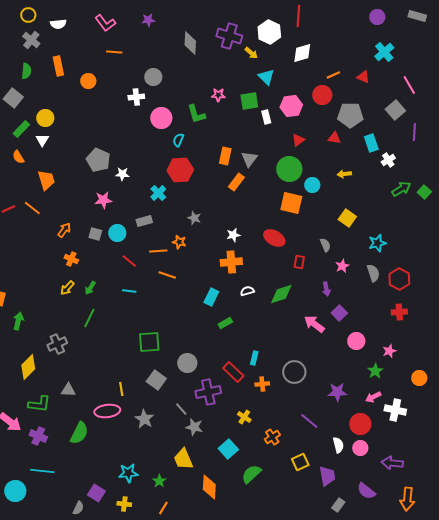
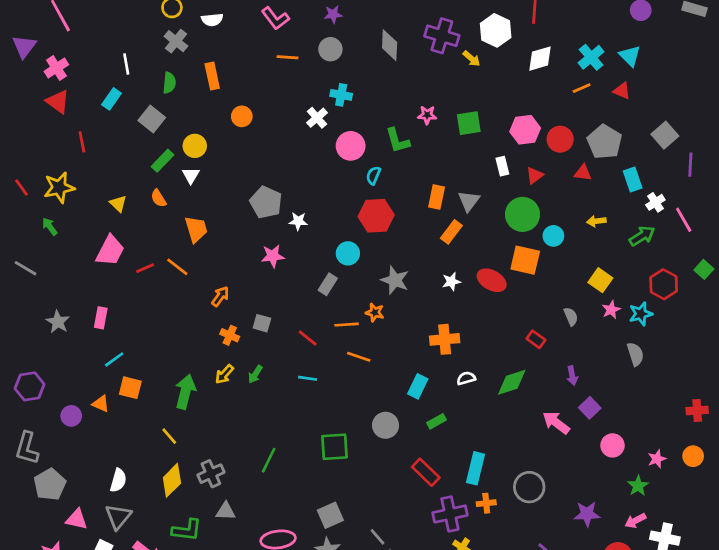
cyan cross: (384, 52) -> (591, 57), moved
gray circle: (153, 77) -> (330, 49), moved
cyan triangle: (266, 77) -> (630, 56), moved
orange circle: (88, 81) -> (242, 116), moved
pink line: (409, 85) -> (684, 220), moved
red circle: (322, 95) -> (560, 139), moved
white cross: (136, 97) -> (317, 118), turned -35
gray pentagon: (350, 115) -> (604, 142), turned 30
white rectangle: (266, 117) -> (502, 166), moved
green arrow: (401, 189) -> (642, 236), moved
green square: (424, 192) -> (704, 269), moved
cyan cross: (158, 193) -> (341, 95), moved, turned -35
gray star: (194, 218) -> (395, 280), size x1.5
gray rectangle: (144, 221) -> (328, 284), turned -42
cyan circle: (117, 233) -> (348, 253), moved
gray square: (95, 234) -> (262, 323), moved
white star: (233, 235) -> (451, 282), moved
red ellipse: (274, 238) -> (492, 280), moved
red rectangle: (299, 262) -> (536, 339), turned -64
pink star: (342, 266) -> (611, 310), moved
red hexagon: (399, 279) -> (664, 284), moved
red cross: (399, 312) -> (697, 411), moved
green line: (89, 318) -> (269, 460), moved
green arrow: (18, 321) -> (185, 392), moved, size x1.4
gray cross: (57, 344) -> (211, 474), moved
cyan rectangle: (254, 358) -> (475, 468), size x1.6
gray circle: (187, 363) -> (386, 425), moved
red rectangle: (233, 372) -> (426, 472), moved
orange circle: (419, 378) -> (693, 456), moved
gray square: (156, 380) -> (330, 515), moved, turned 30
yellow line: (121, 389) -> (169, 436), moved, turned -32
purple cross: (208, 392) -> (450, 514), moved

